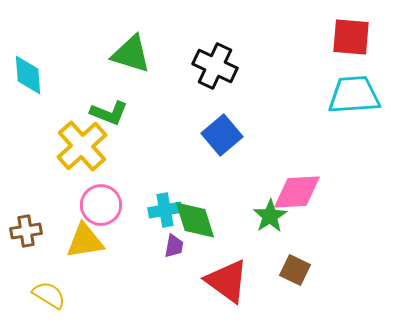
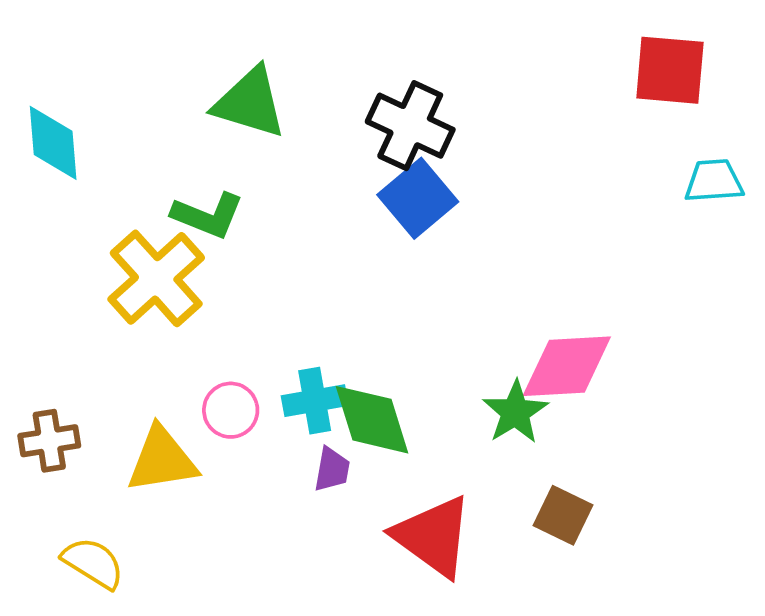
cyan trapezoid: (354, 95) -> (714, 181), moved, size x0.6
blue square: (222, 135) -> (418, 198), moved
pink circle: (101, 205) -> (231, 410), moved, size x0.7

